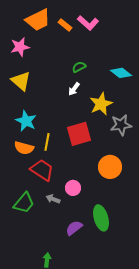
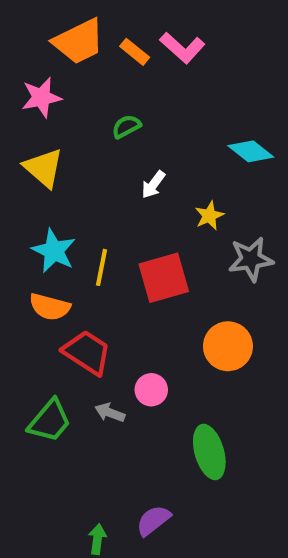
green semicircle: (79, 67) -> (126, 126), moved
yellow star: (101, 104) -> (209, 216), size x0.6
yellow line: (47, 142) -> (101, 267), moved
purple semicircle: (74, 228) -> (153, 520), moved

